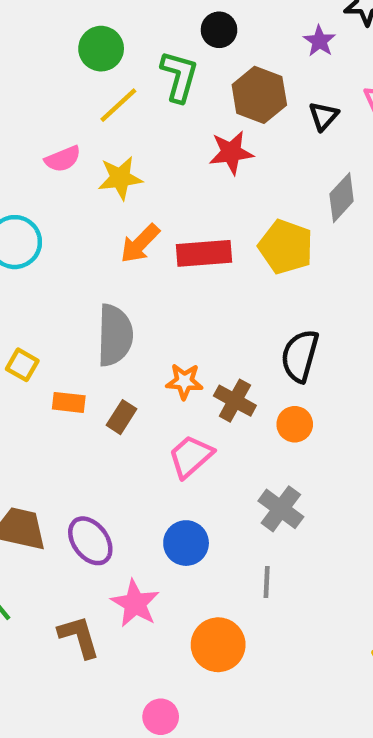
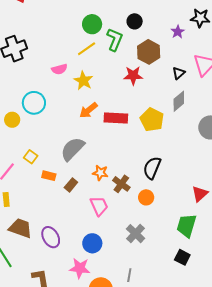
green circle: (101, 49) -> (92, 24), moved
black triangle: (324, 116) -> (179, 73), moved
yellow star: (120, 178) -> (83, 81), turned 30
gray semicircle: (115, 335) -> (73, 149), turned -144
pink trapezoid: (191, 456) -> (99, 206), turned 100
gray line: (267, 582) -> (129, 275), moved
pink star: (135, 603) -> (80, 268), moved, turned -30

